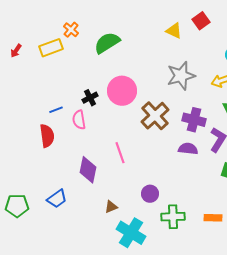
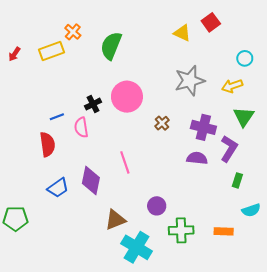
green semicircle: (107, 43) -> (111, 46), turned -36
brown cross: (155, 116) -> (162, 123), size x0.5
blue trapezoid: (57, 199) -> (58, 188), moved
brown triangle: (111, 207) -> (115, 220), size x1.5

